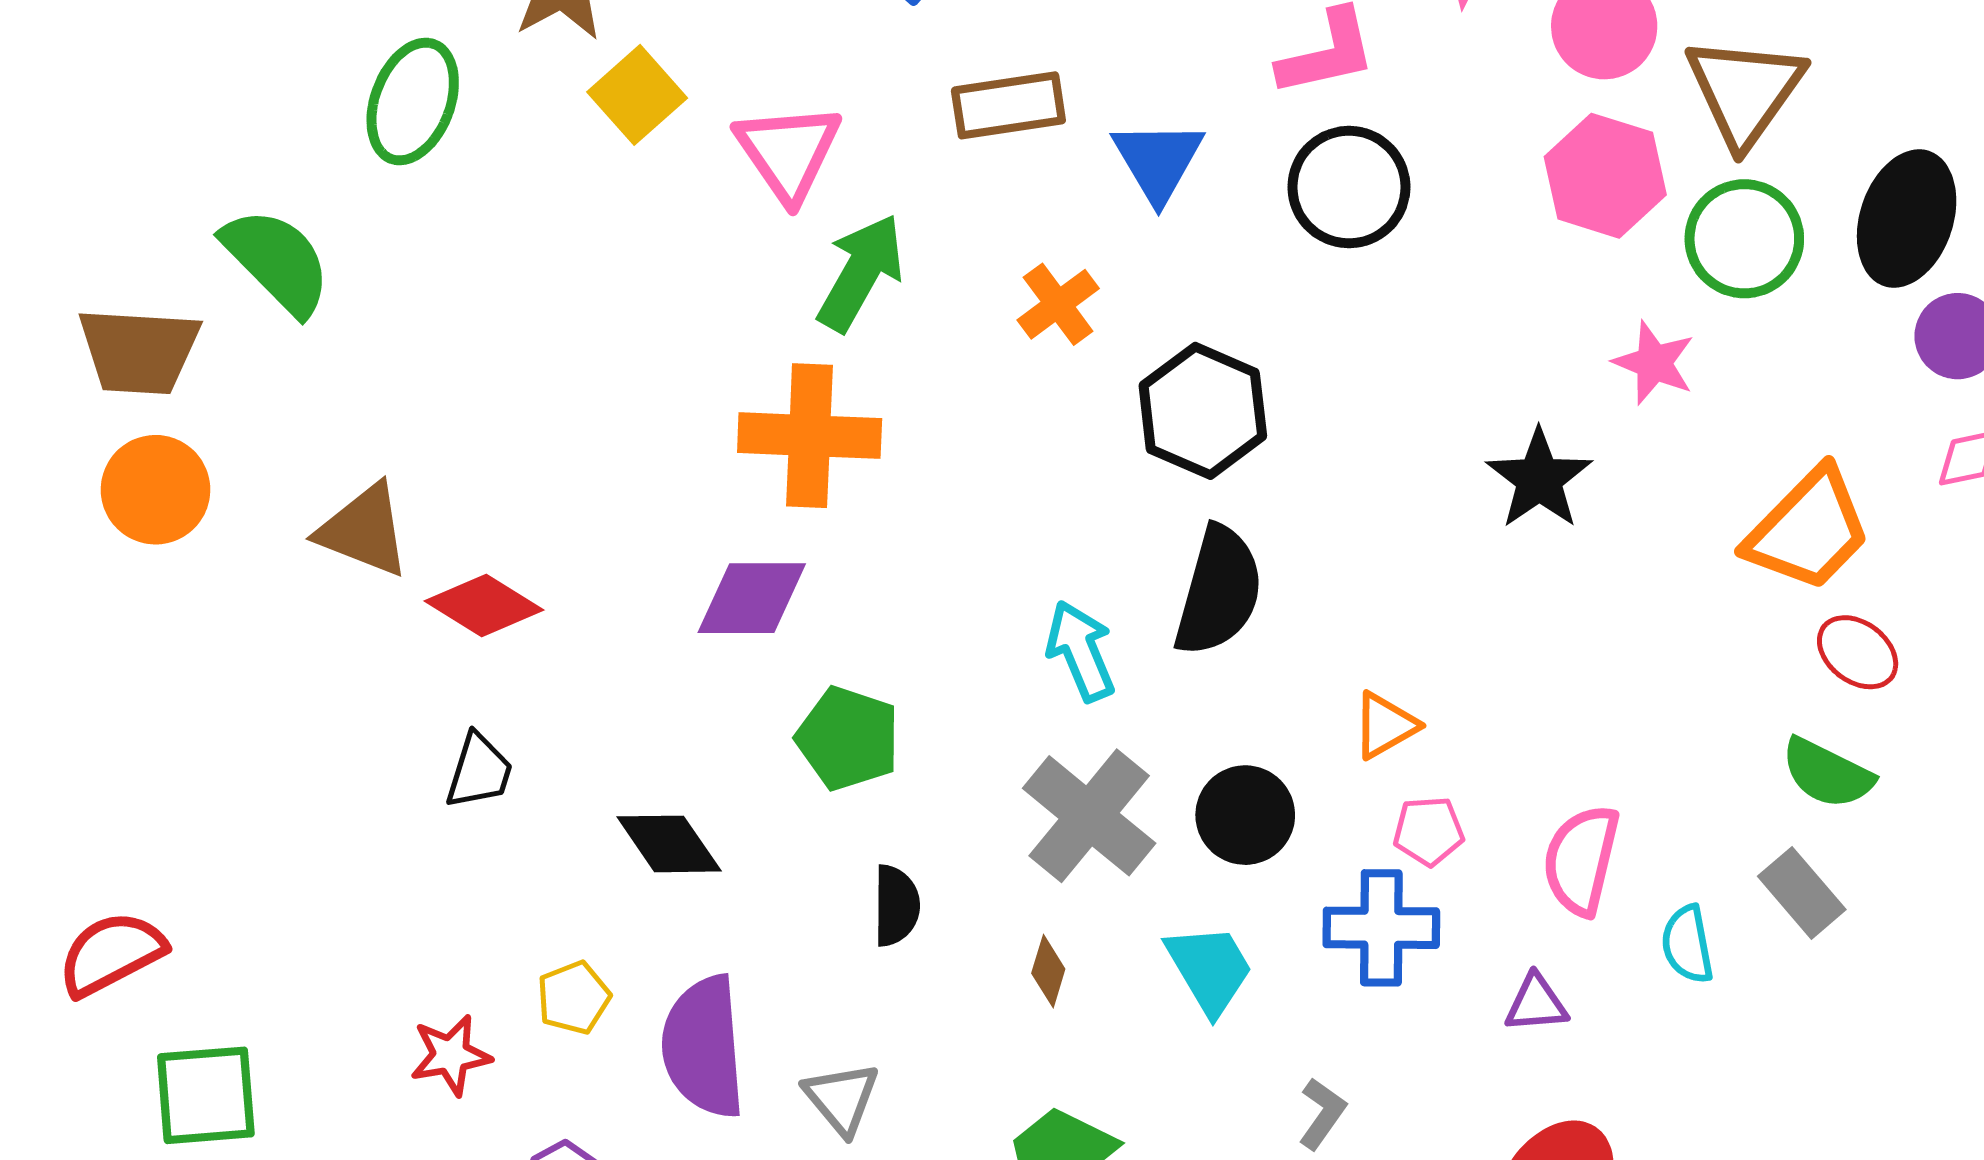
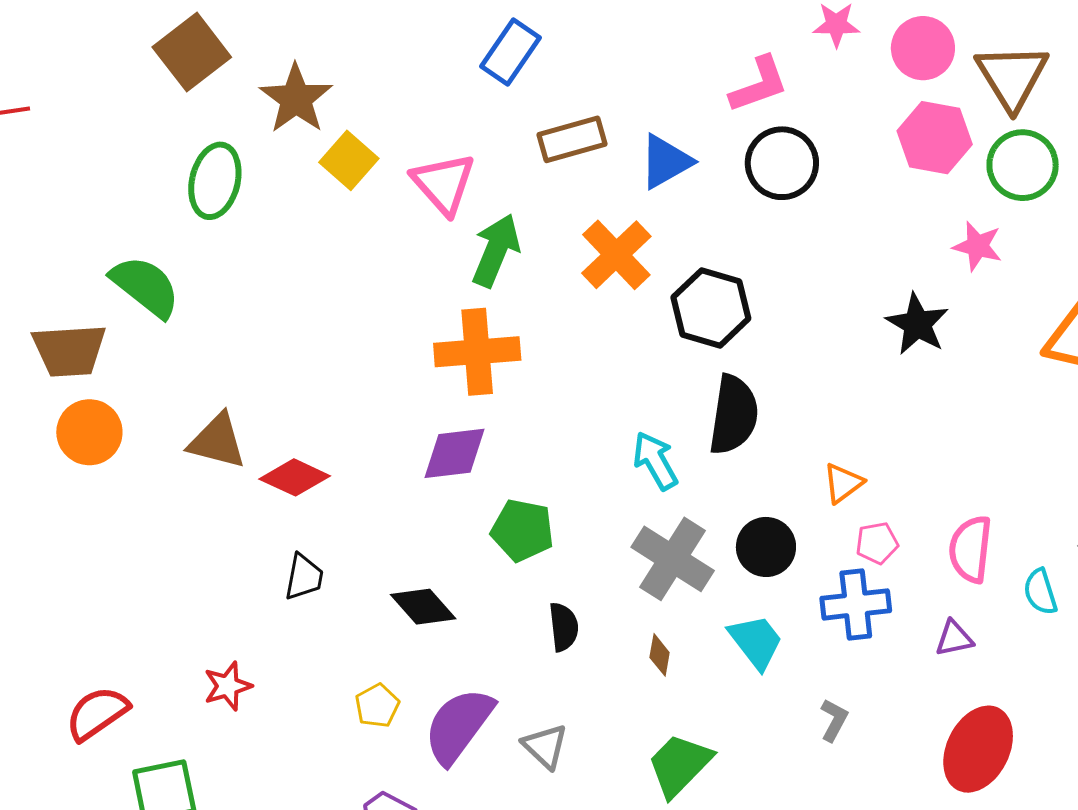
blue triangle: (1158, 161) -> (666, 162), turned 38
orange cross: (1058, 304) -> (616, 255), size x1.5
purple semicircle: (703, 1047) -> (459, 726), turned 48
red star: (451, 1055) -> (228, 686), moved

